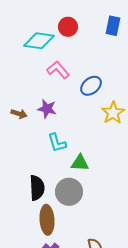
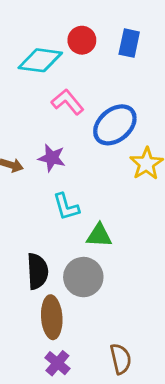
blue rectangle: (113, 26) -> (129, 43), moved
blue ellipse: (91, 86) -> (115, 125), size x1.4

